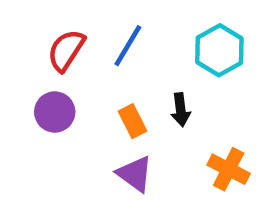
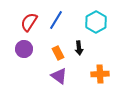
orange cross: (229, 169) -> (100, 74), turned -30

